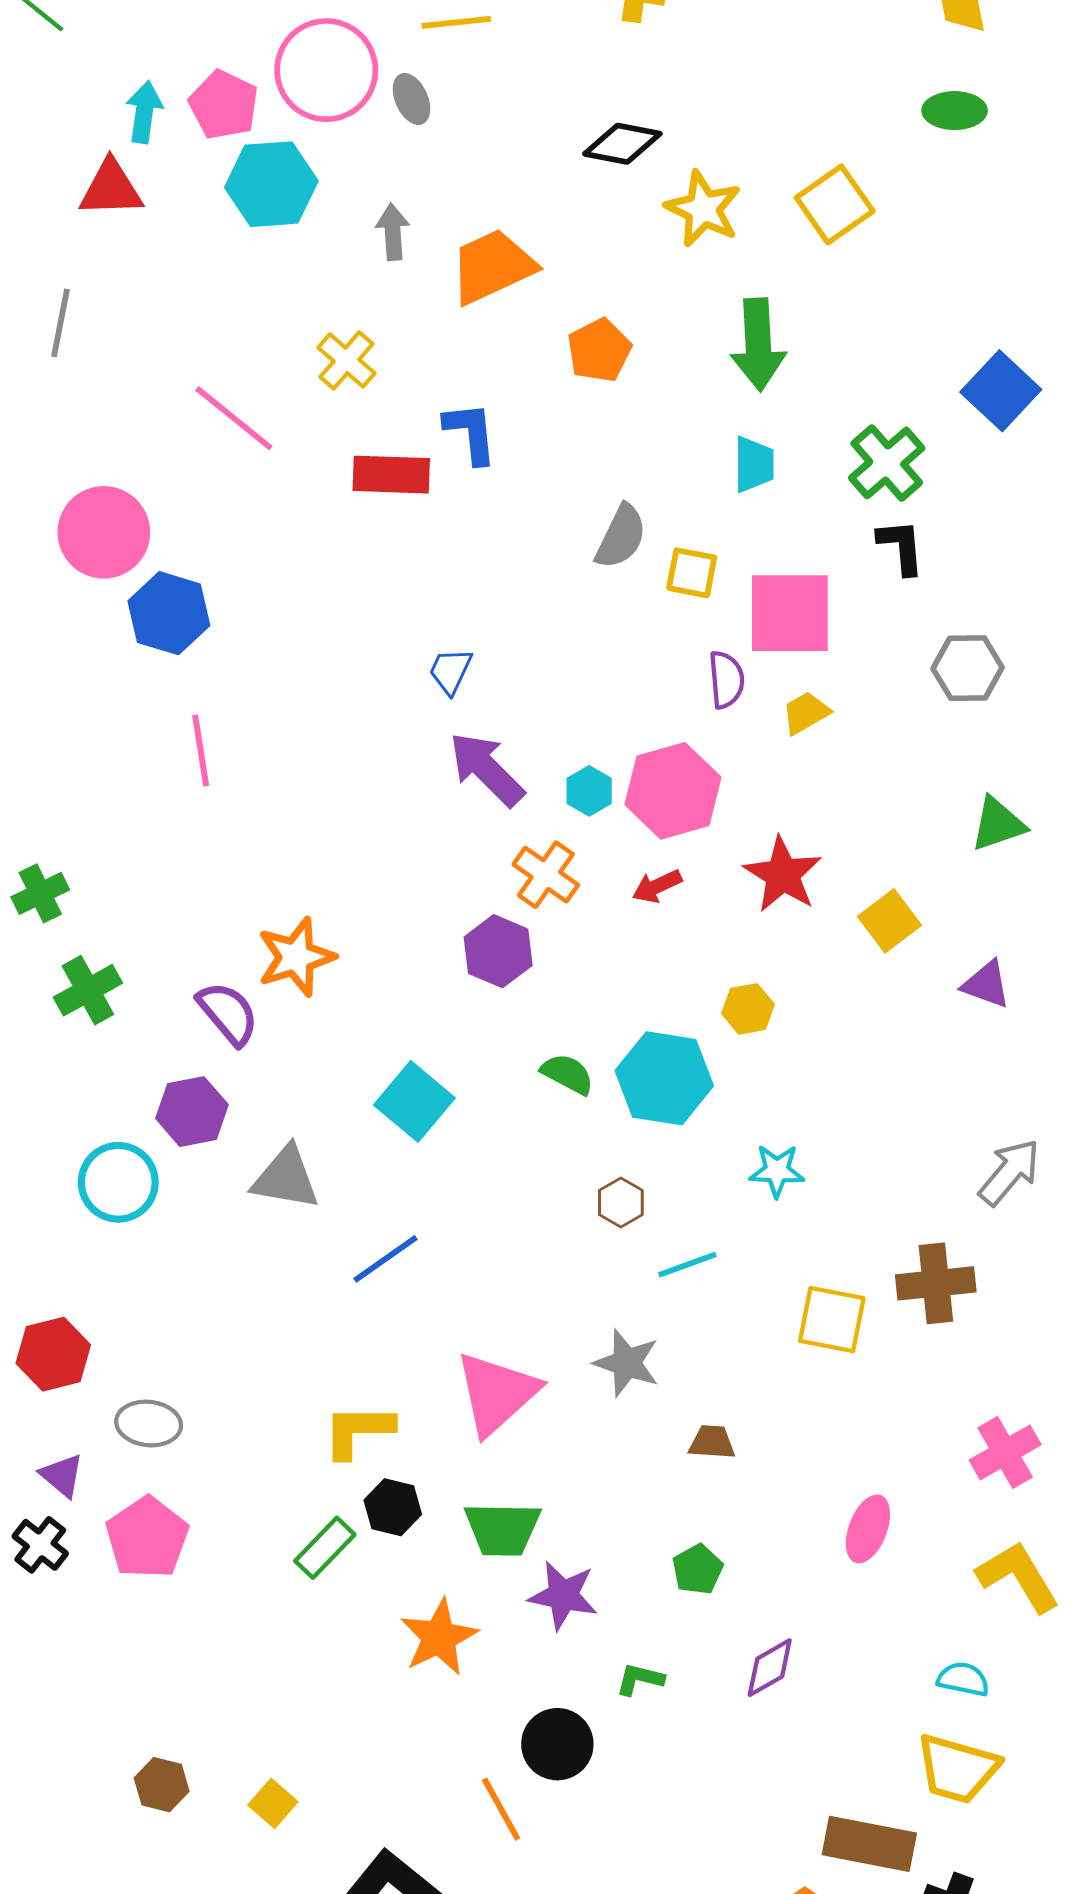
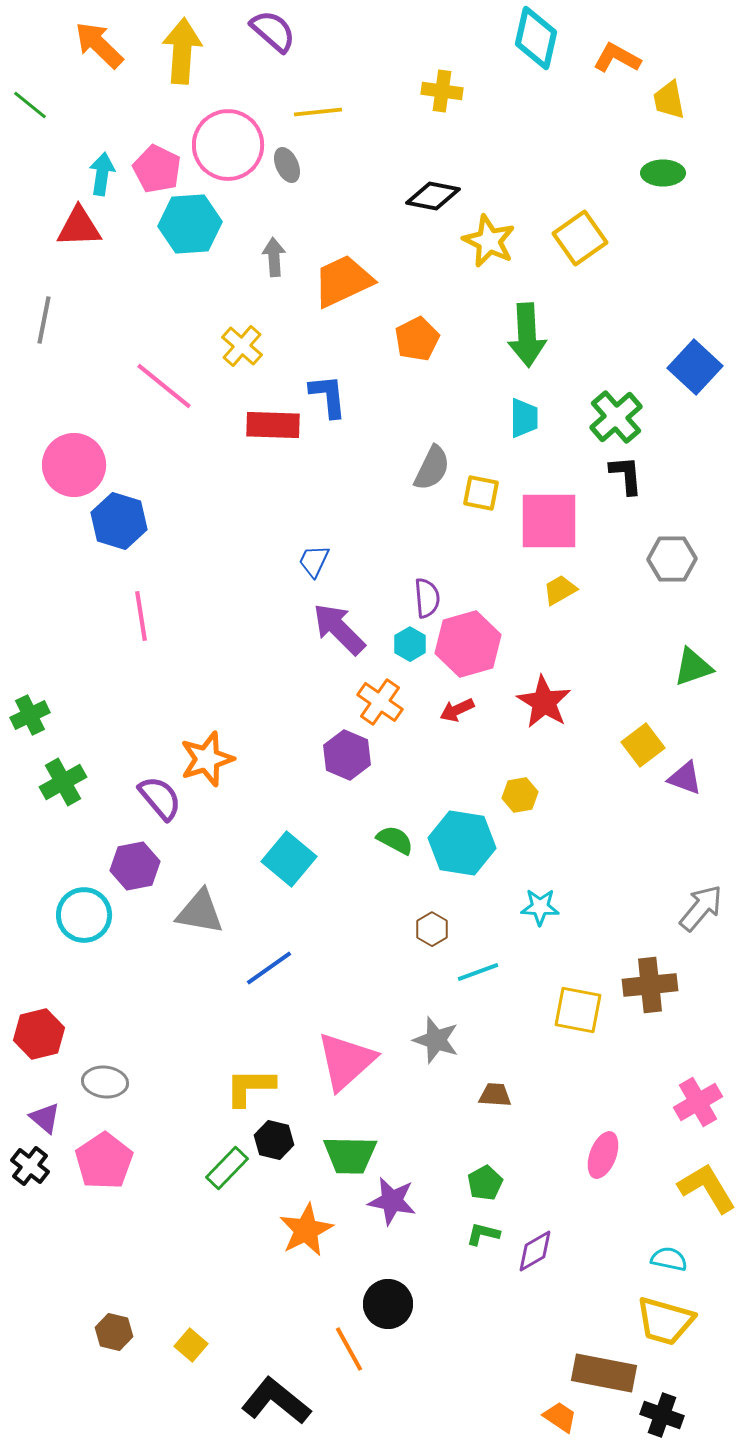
purple semicircle: (726, 680) -> (427, 598), moved
yellow square: (890, 921) -> (643, 745), moved
green L-shape: (640, 1679) -> (483, 1234), moved

